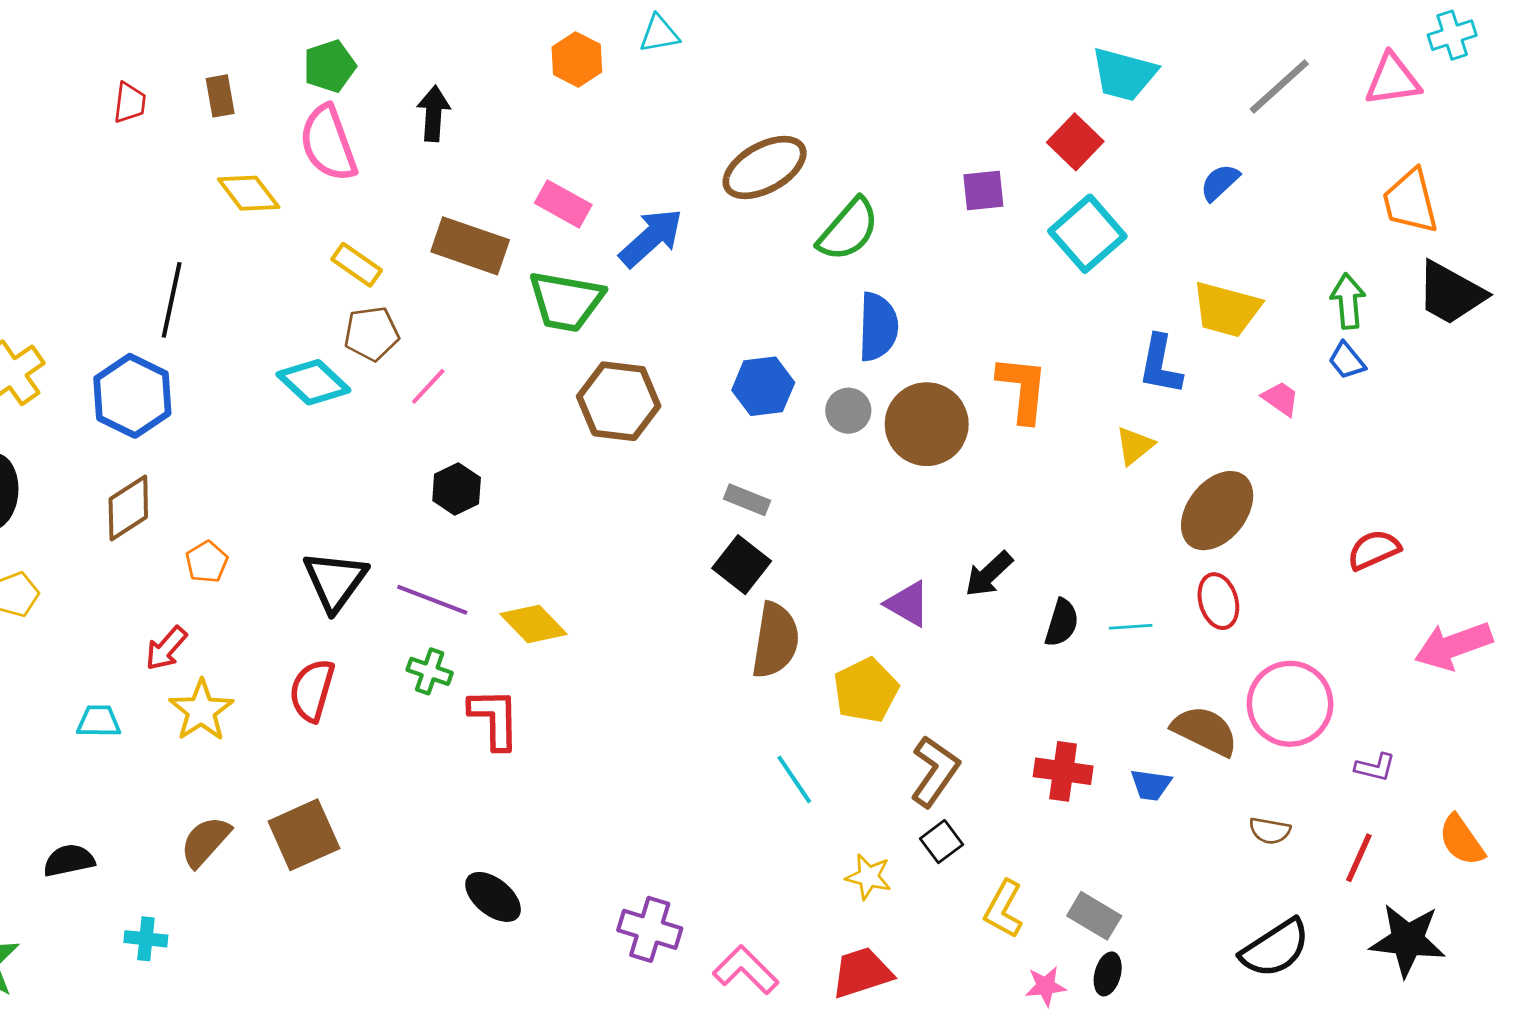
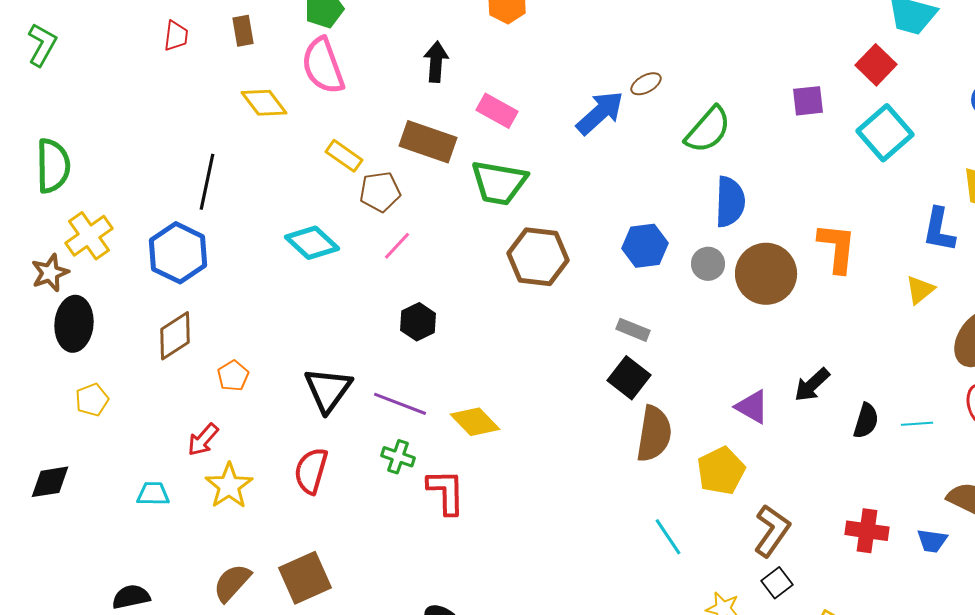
black arrow: (434, 113) -> (436, 62), moved
brown ellipse: (765, 168) -> (646, 84), size x0.5
blue arrow: (651, 238) -> (600, 113), moved
brown pentagon: (371, 334) -> (380, 192), moved

